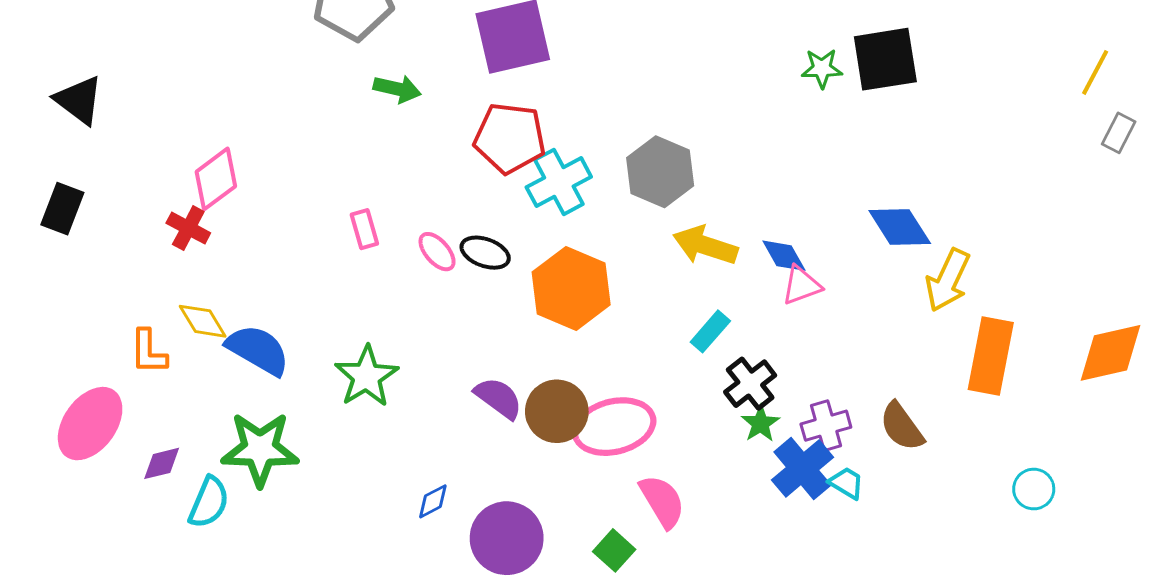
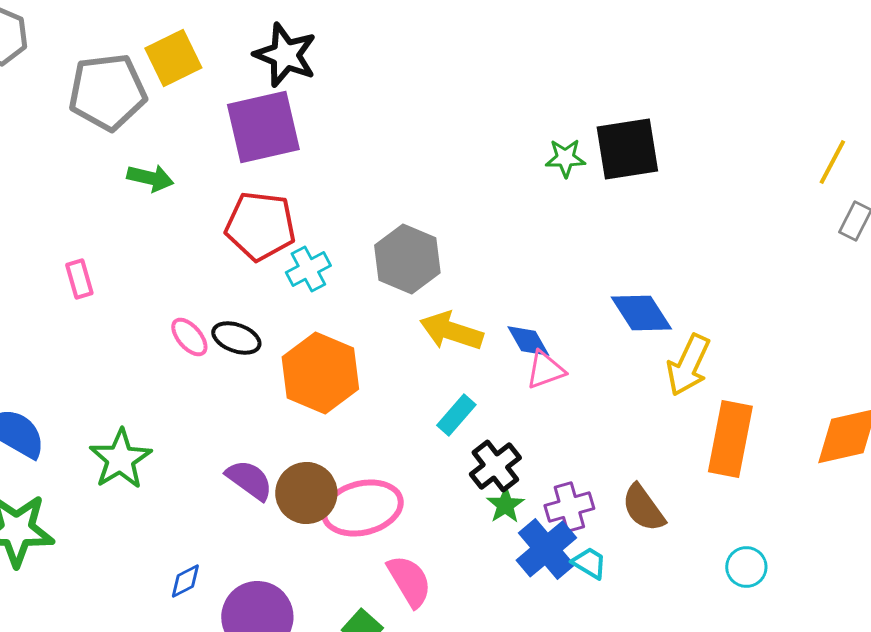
cyan cross: (559, 182) -> (308, 269), size x0.7
pink rectangle: (364, 229) -> (79, 279), moved
cyan circle: (1034, 489) -> (746, 567), moved

